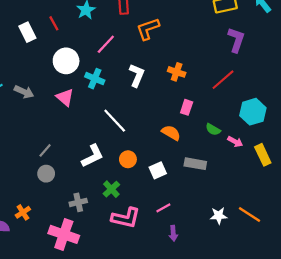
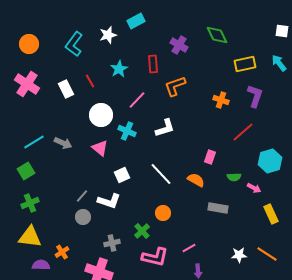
orange cross: (177, 72) -> (221, 100), moved
white L-shape: (137, 75) -> (165, 128), turned 50
white line: (115, 121) -> (161, 174), moved
green semicircle: (213, 129) -> (234, 177), turned -32
yellow rectangle: (263, 155) -> (271, 214), moved
white L-shape: (93, 156) -> (109, 201), moved, turned 45
orange circle: (128, 159) -> (163, 213), moved
white square: (158, 170) -> (122, 175), moved

